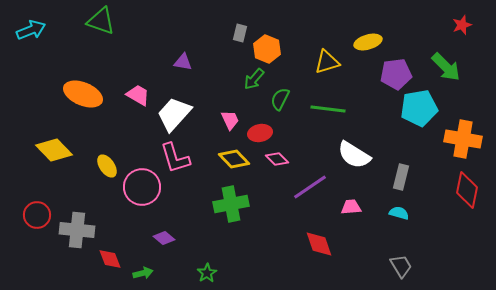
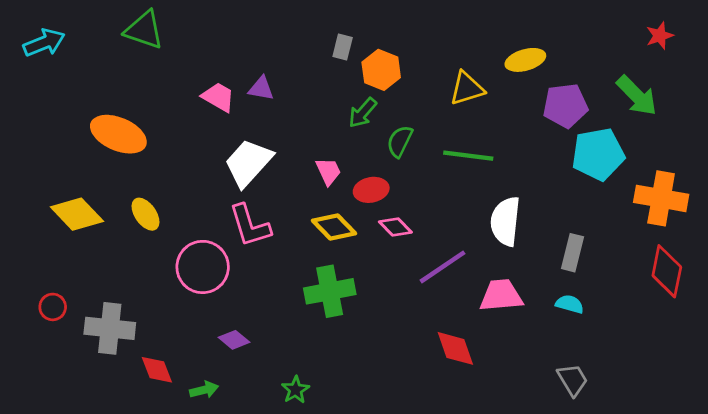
pink trapezoid: (138, 95) -> (218, 97), moved
white semicircle: (354, 155) -> (505, 221), turned 64
yellow ellipse: (107, 166) -> (145, 214), moved
pink trapezoid: (351, 207) -> (501, 296), size x1.5
red circle: (37, 215) -> (53, 307), size x0.7

